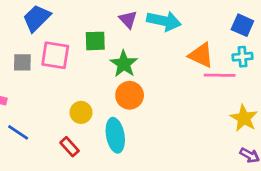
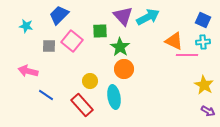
purple triangle: (128, 20) -> (123, 16), size x1.5
cyan arrow: (164, 21) -> (148, 17), turned -40
pink square: (55, 55) -> (72, 41), turned 30
red rectangle: (70, 147) -> (82, 105), size x1.6

